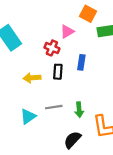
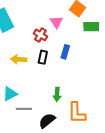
pink triangle: (67, 32) -> (56, 22), turned -40
gray line: (54, 107) -> (24, 109), moved

